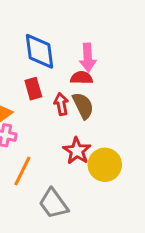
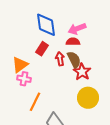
pink arrow: (88, 58) -> (77, 29), turned 72
red rectangle: (33, 89) -> (42, 49), turned 48
red star: (77, 151) -> (82, 72), moved

